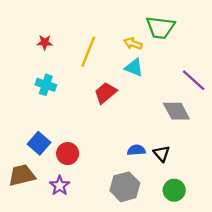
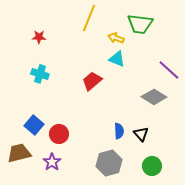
yellow line: (88, 52) -> (89, 18), moved
gray diamond: (176, 111) -> (154, 97), turned -30
blue semicircle: (136, 150) -> (119, 131), turned 91

